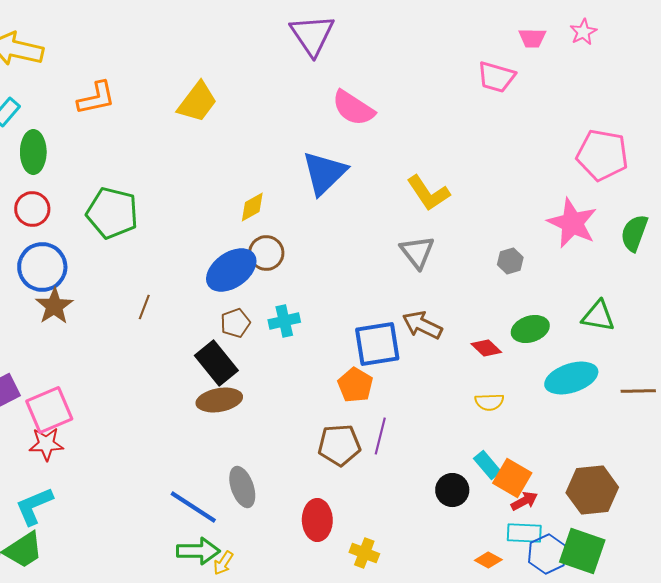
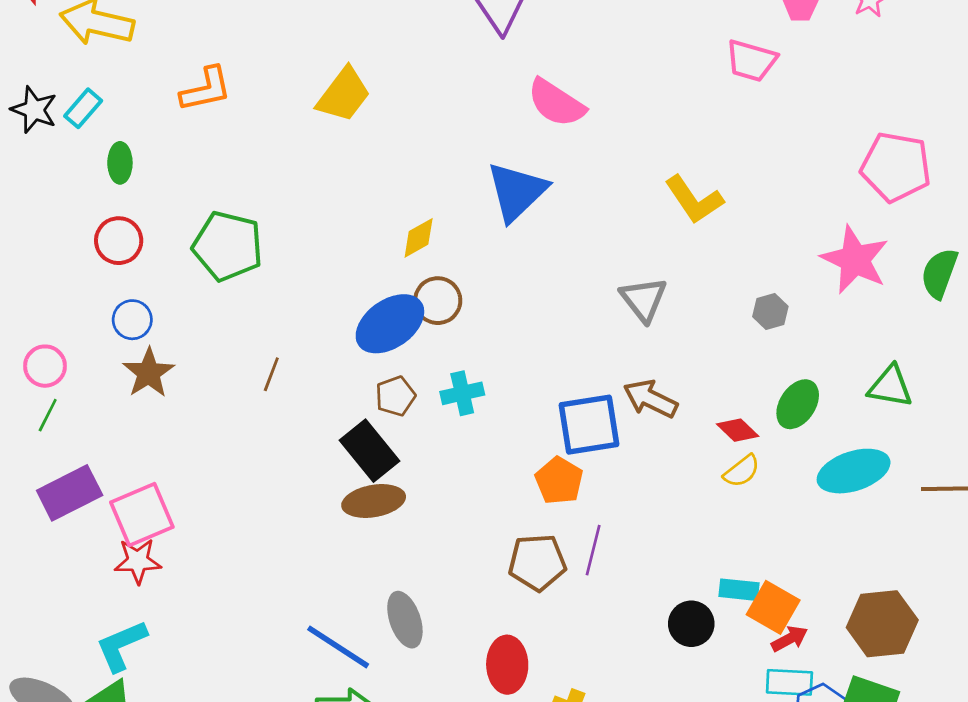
green ellipse: (33, 152) -> (120, 163), size x0.7
yellow L-shape: (428, 193) -> (694, 200), moved
blue circle: (42, 267) -> (132, 320), size x0.6
green ellipse: (530, 329) -> (798, 404), turned -39
yellow semicircle: (489, 402) -> (742, 471), moved, turned -36
cyan rectangle: (487, 465) -> (739, 590), turned -44

